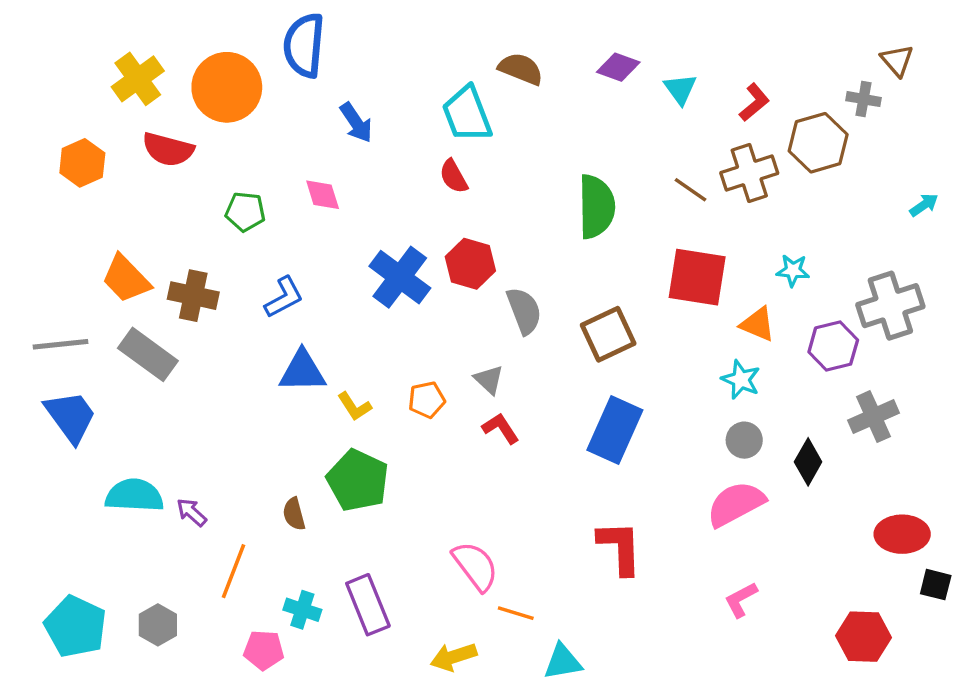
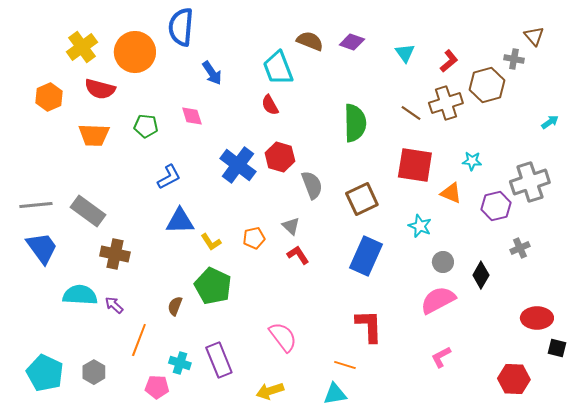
purple diamond: (618, 67) -> (352, 42), moved
orange trapezoid: (126, 279) -> (94, 135), moved, turned -44
brown cross: (193, 296) -> (115, 254), moved
cyan star: (741, 380) -> (420, 226), moved
gray cross: (874, 417) -> (520, 248), size x0.7
brown semicircle: (294, 514) -> (175, 306), turned 36
orange line: (516, 613) -> (345, 365), moved

